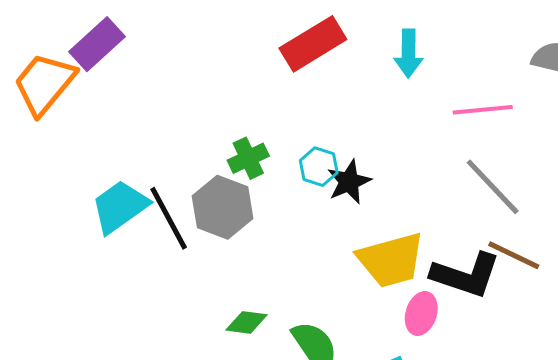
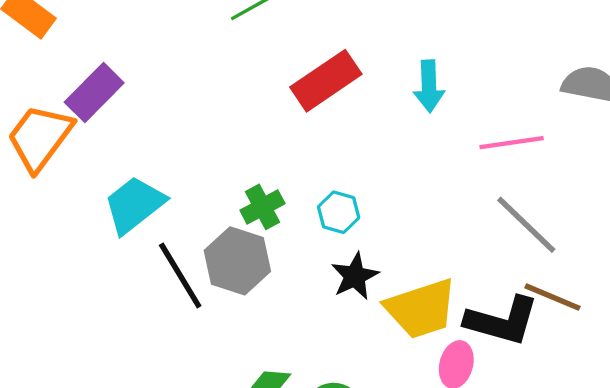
black star: (349, 182) -> (355, 276), moved
cyan trapezoid: (120, 207) -> (134, 205), moved

